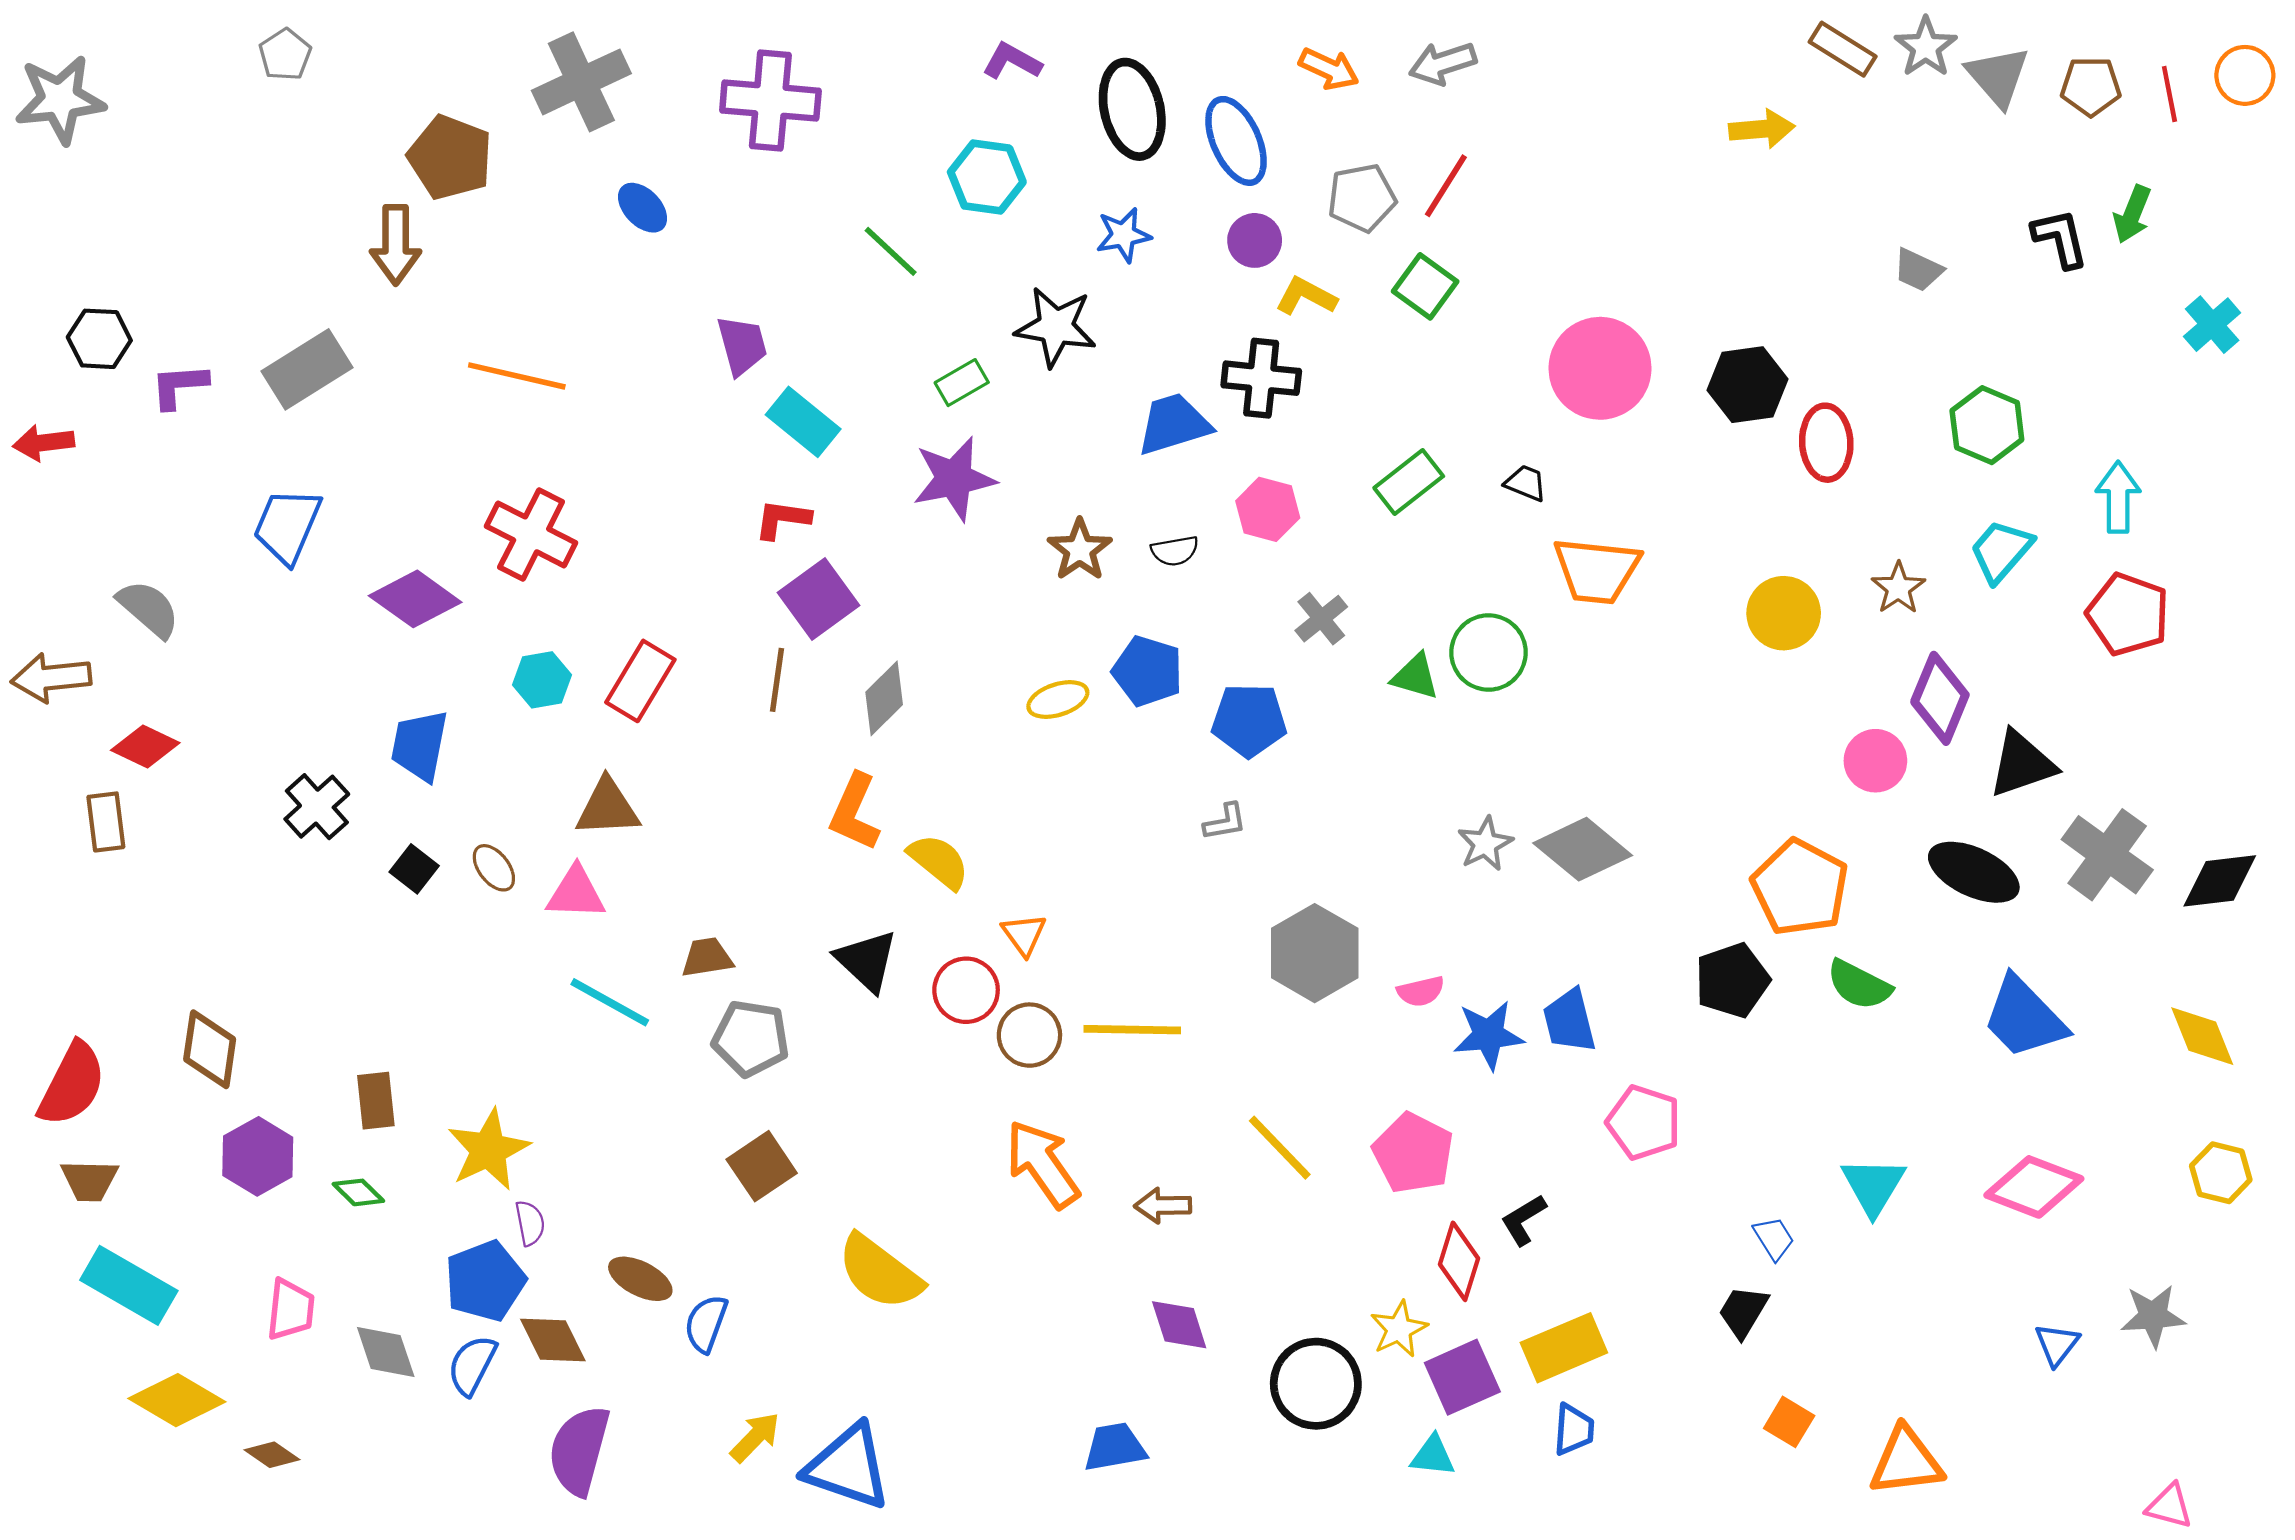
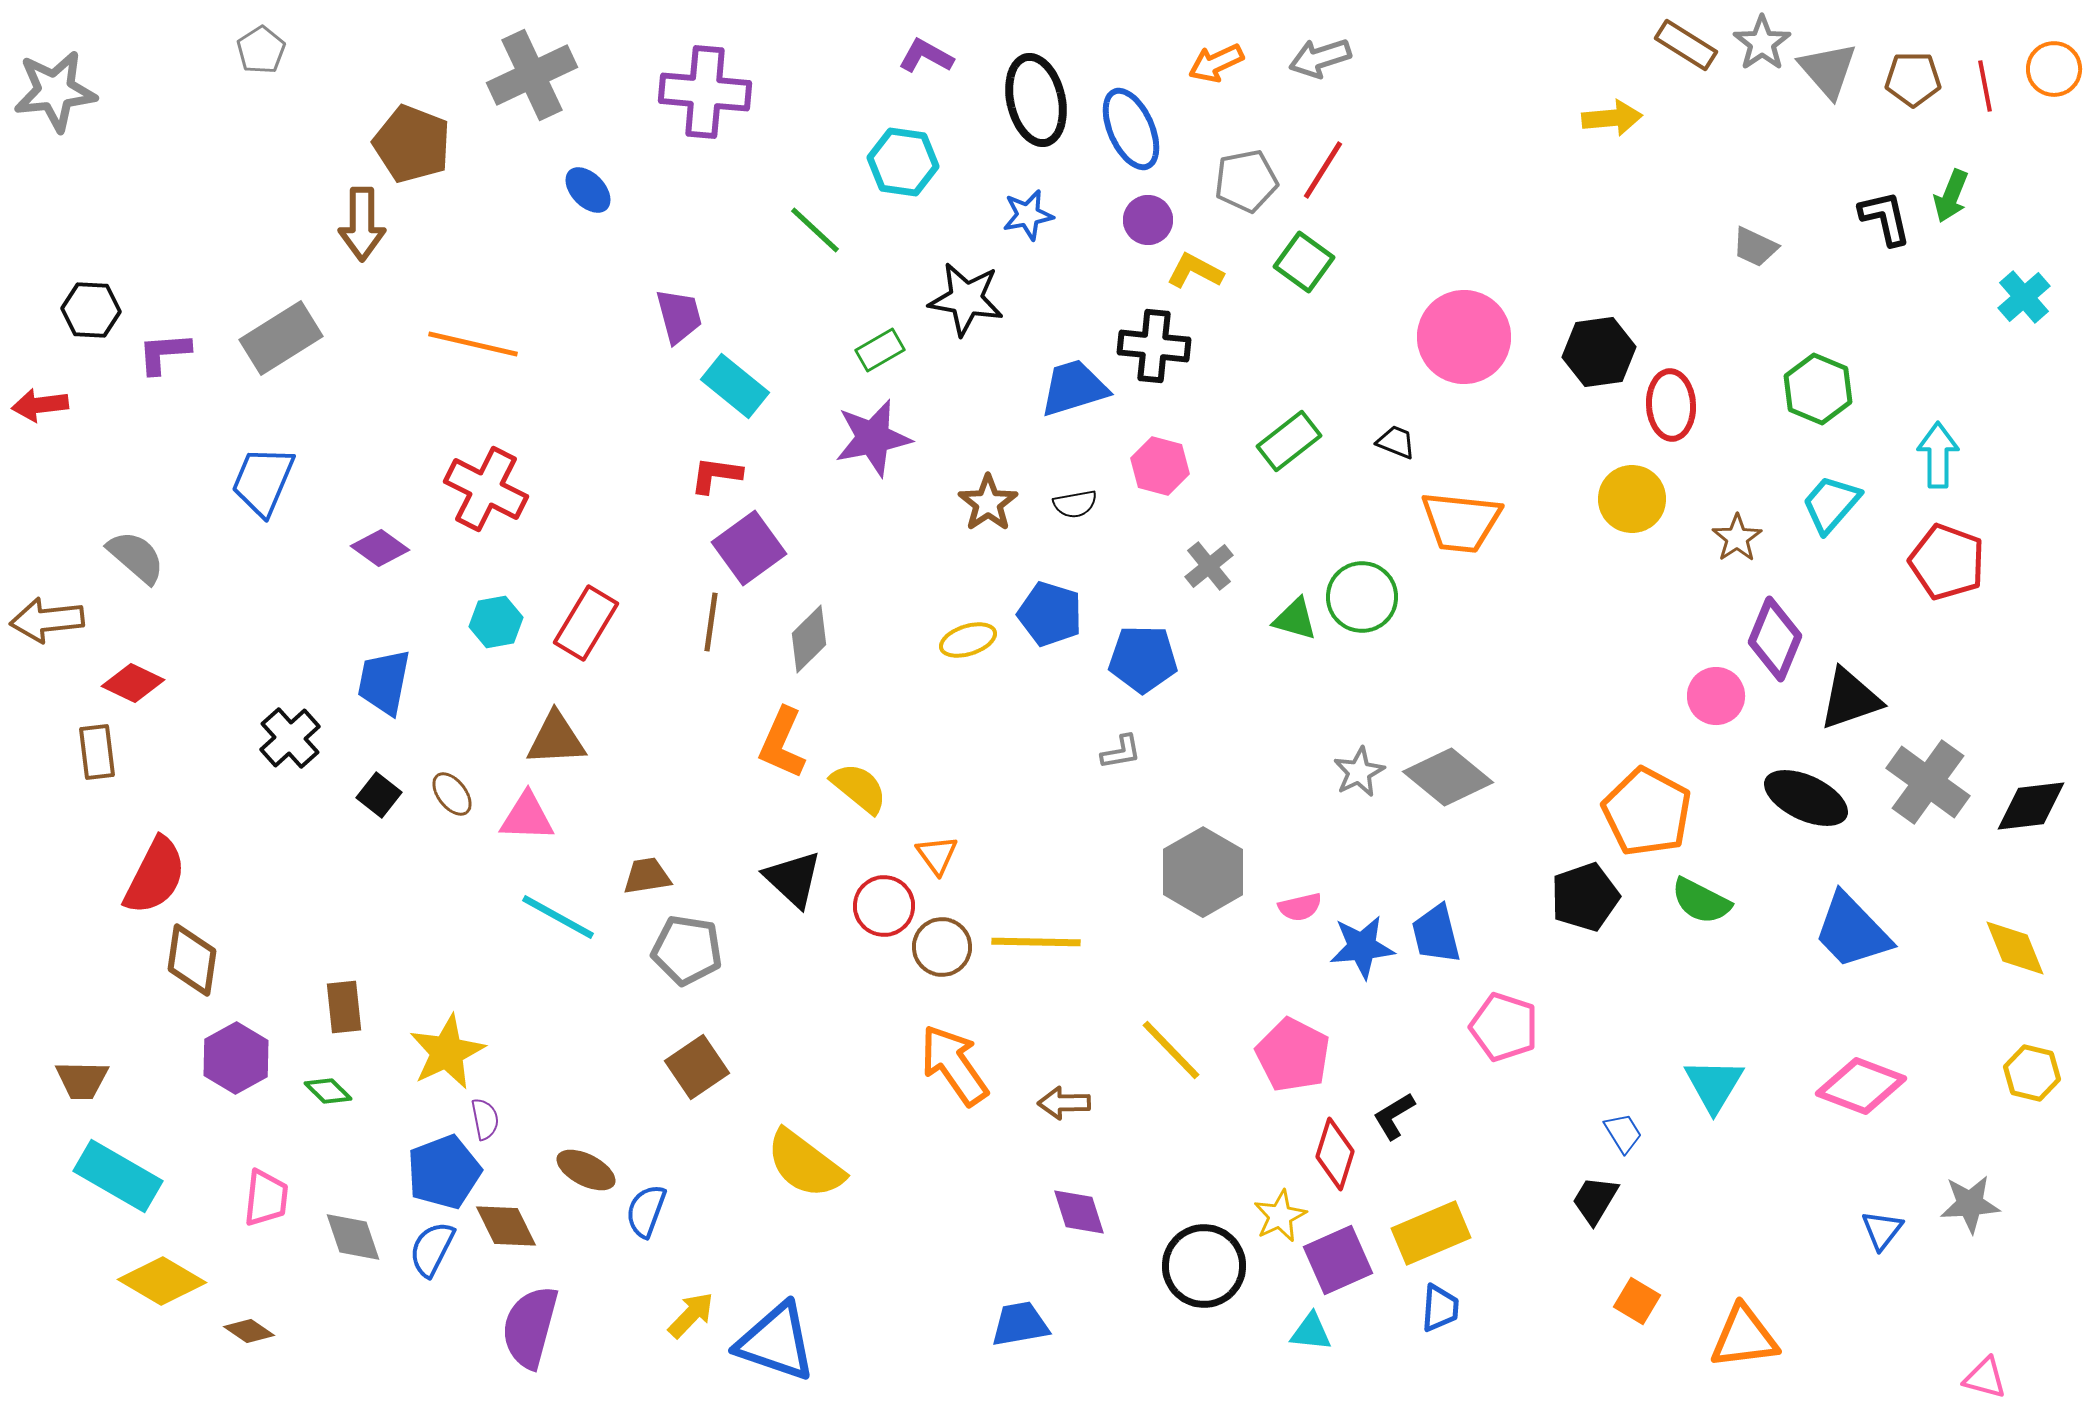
orange arrow: (1329, 69) -> (1216, 63), turned 130
purple diamond: (415, 599) -> (380, 548), size x0.7
yellow circle: (1784, 613) -> (1632, 499), moved
red semicircle: (72, 1084) -> (155, 876), moved

